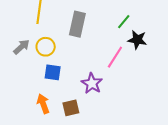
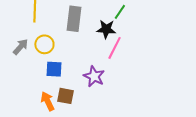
black star: (137, 40) -> (106, 29), moved
brown square: (71, 108) -> (65, 96), moved, turned 30

